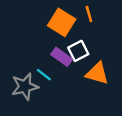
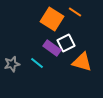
orange line: (89, 14) -> (75, 12), turned -40
gray star: (25, 86) -> (12, 64), moved, size x0.7

